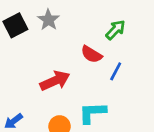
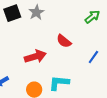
green arrow: (116, 30) -> (92, 17), moved
blue line: (116, 71) -> (93, 57), moved

